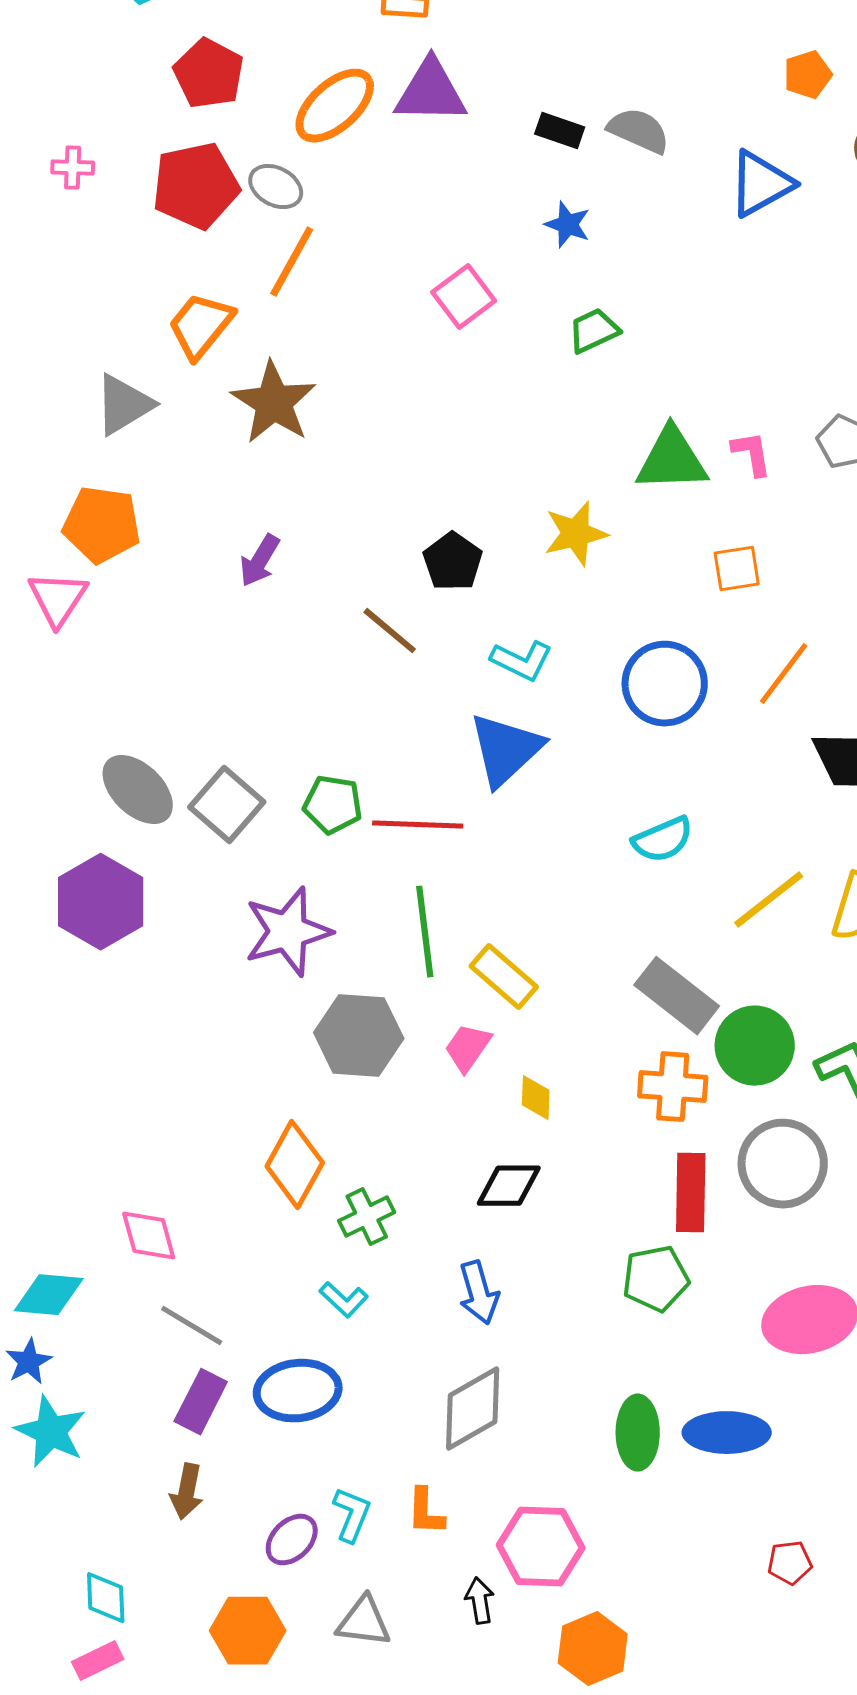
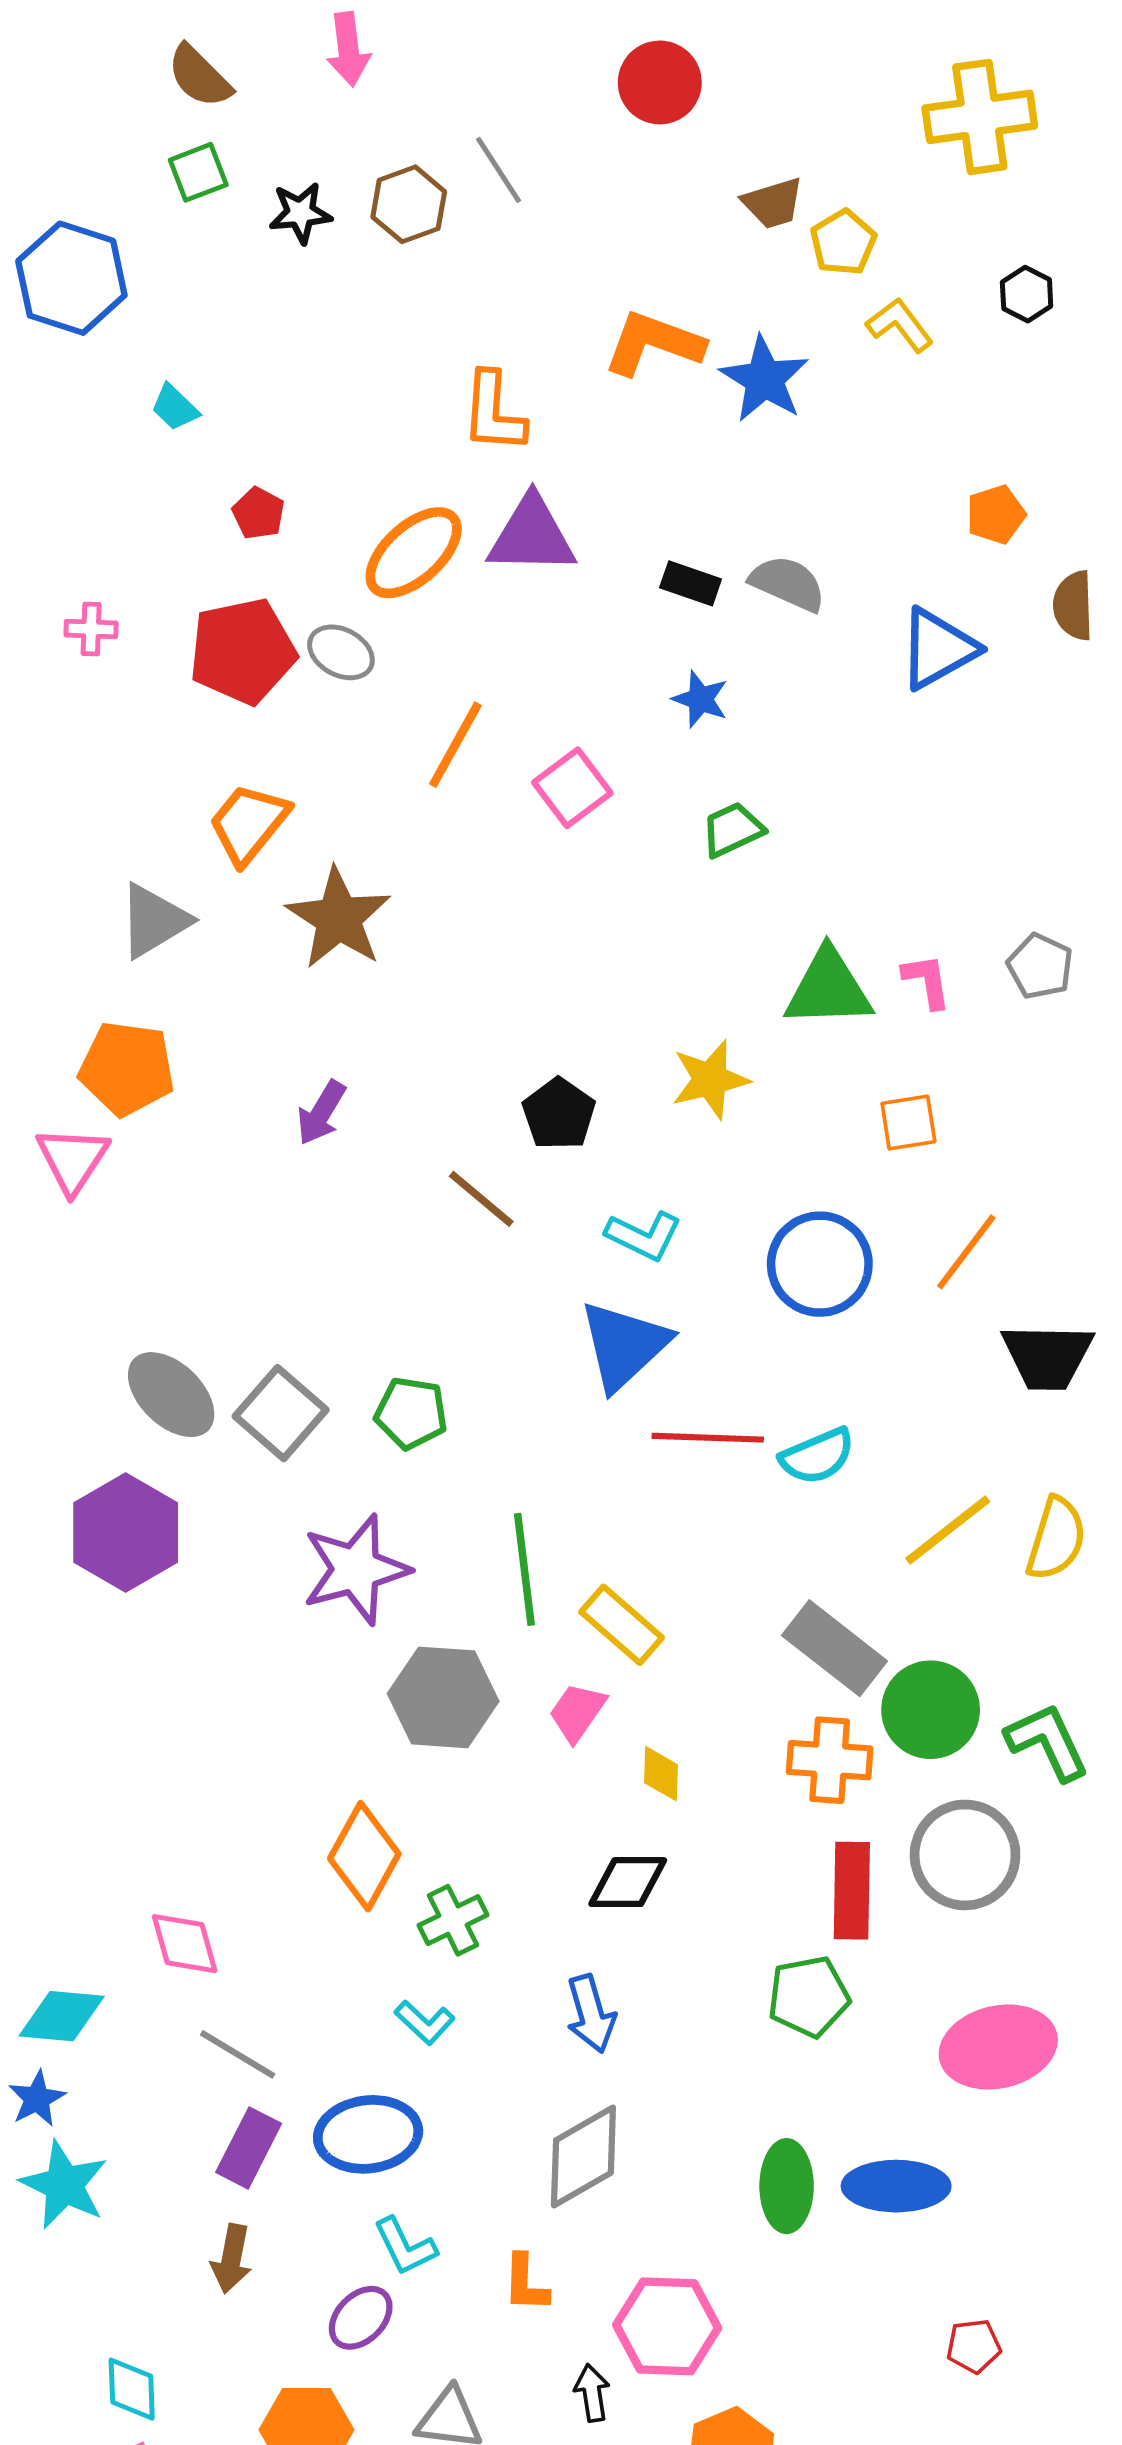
red pentagon: (209, 74) -> (258, 513), size x0.6
orange line: (292, 262) -> (455, 745), moved
red line: (418, 825) -> (708, 1438), moved
cyan L-shape: (352, 1515) -> (405, 2246), moved, turned 132

